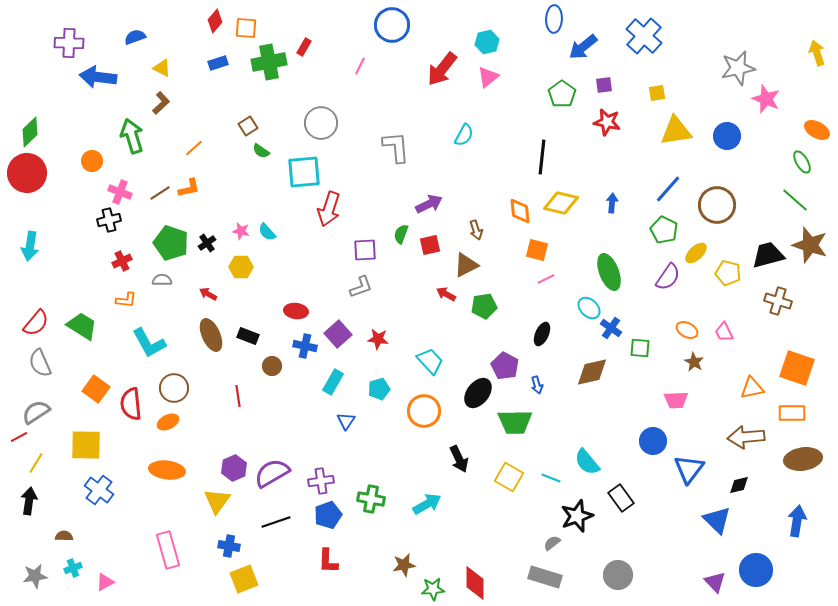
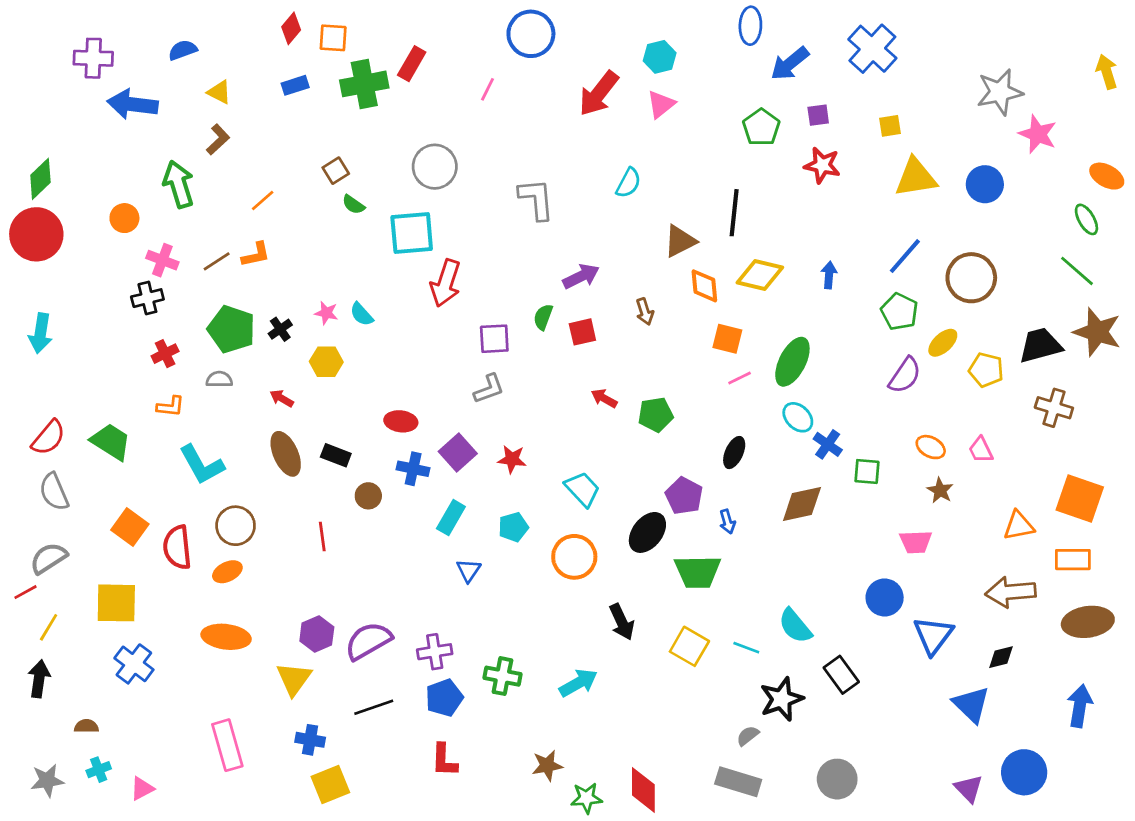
red rectangle: (304, 47) -> (412, 64), size x1.4
brown triangle: (466, 265) -> (680, 241), moved
green ellipse: (609, 272) -> (792, 362), moved, turned 48

